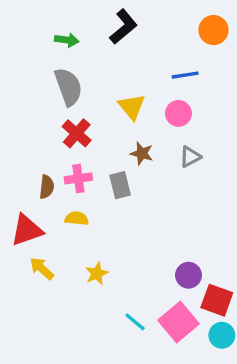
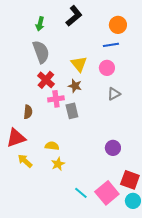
orange circle: (213, 30) -> (118, 25), moved
green arrow: (67, 40) -> (40, 24), turned 96
brown star: (142, 153) -> (75, 86), moved
pink cross: (78, 178) -> (56, 99), moved
yellow semicircle: (77, 218) -> (52, 146), moved
purple circle: (188, 275) -> (113, 148), moved

